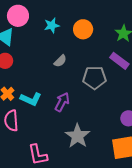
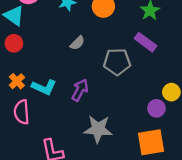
gray star: (78, 136) -> (98, 129), turned -30

